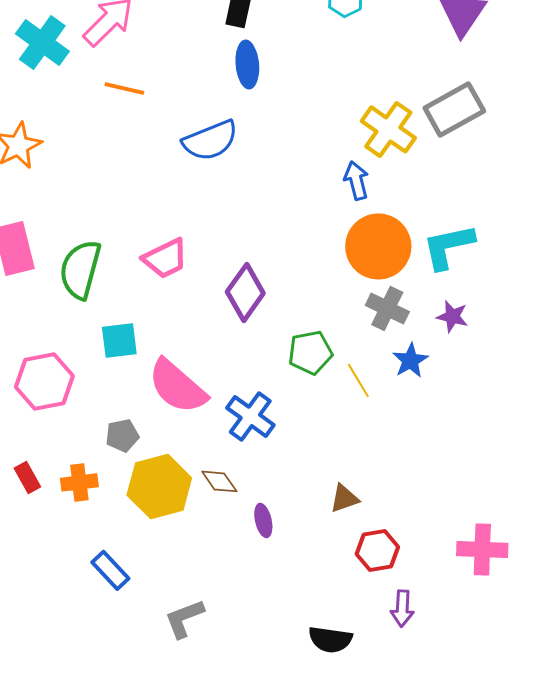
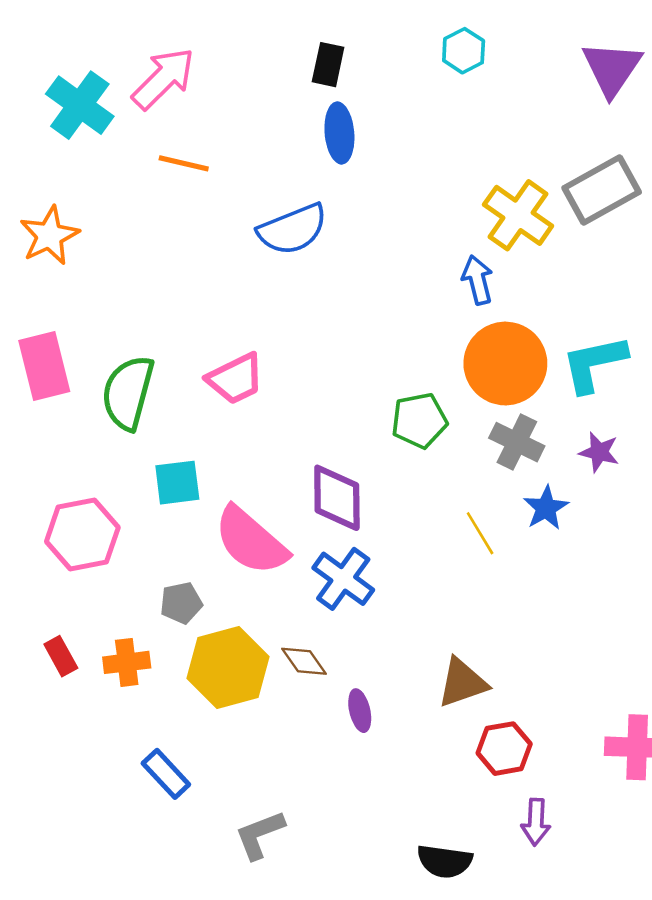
purple diamond: (245, 292) -> (337, 498), moved, turned -36
green pentagon: (310, 352) -> (419, 421), moved
brown triangle: (344, 498) -> (462, 683), size x1.4

